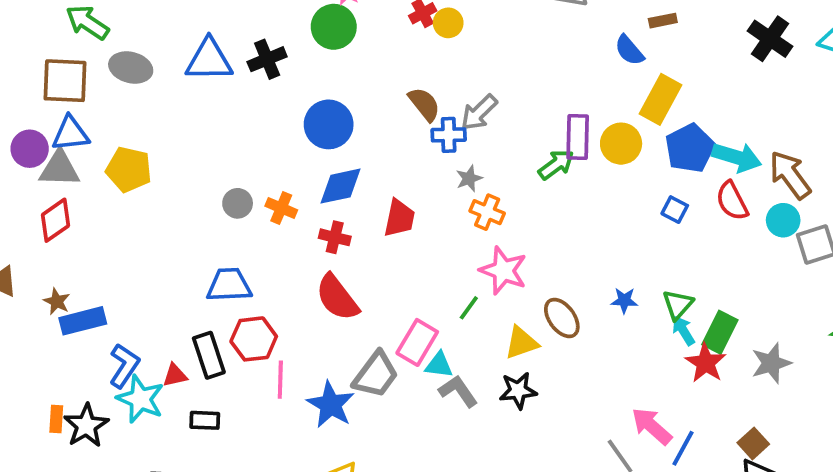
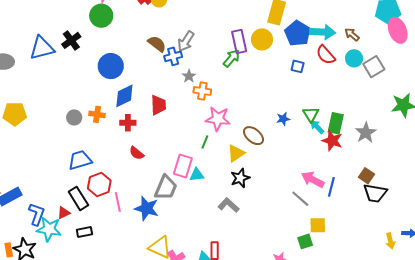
brown arrow: (790, 175) -> (352, 34), size x0.6
red semicircle: (337, 298) -> (137, 153), size x0.6
gray L-shape: (458, 391) -> (229, 205), moved

